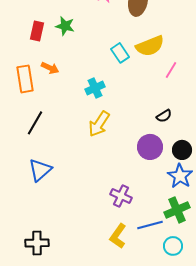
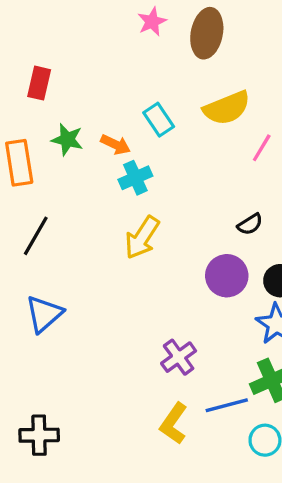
green star: (65, 26) -> (67, 140), moved
cyan rectangle: (120, 53) -> (159, 120), moved
orange arrow: (50, 68) -> (115, 145), moved
purple cross: (121, 196) -> (179, 357), turned 30

